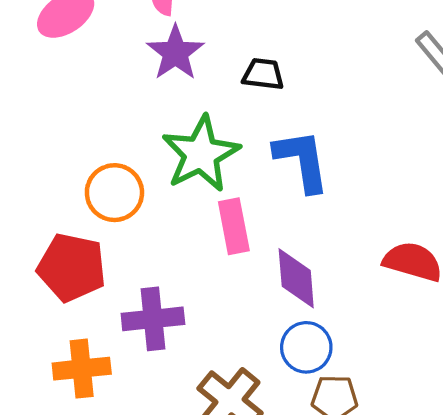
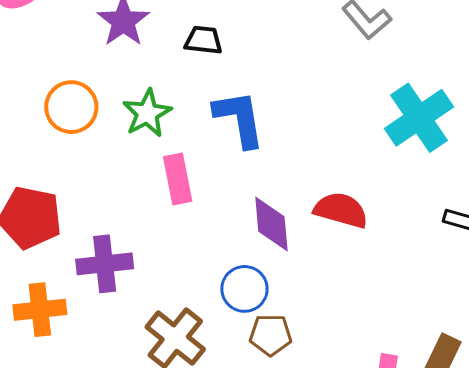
green star: (201, 154) -> (147, 113), size x0.7
orange circle: (114, 193) -> (71, 107), moved
purple diamond: (296, 278) -> (271, 224), moved

